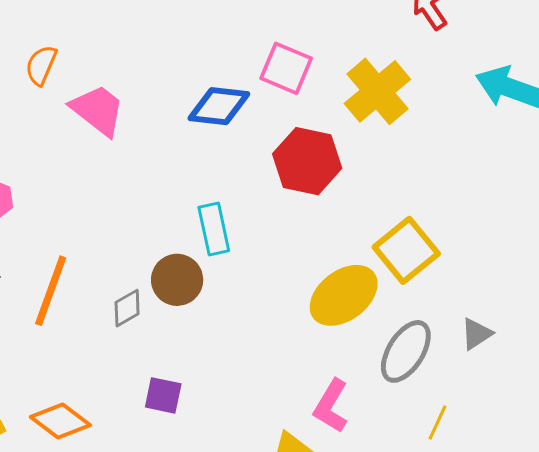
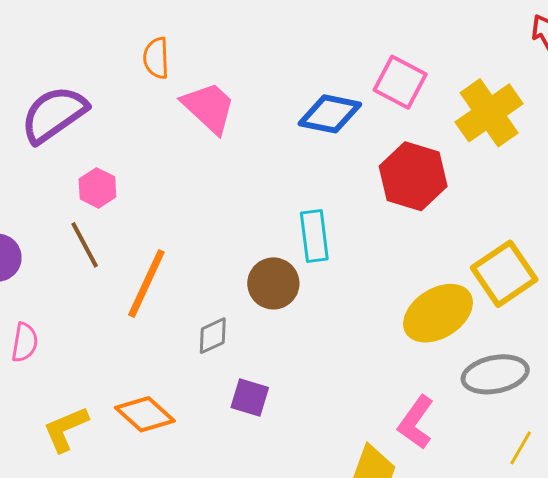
orange semicircle: (41, 65) -> (156, 58), turned -30
gray diamond: (127, 308) -> (213, 336), moved
gray ellipse: (406, 351) -> (495, 374), turned 42

